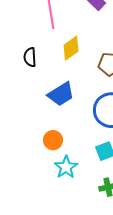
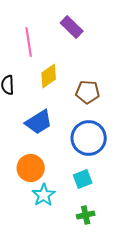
orange circle: (53, 140) -> (31, 168), size x1.4

